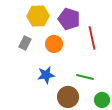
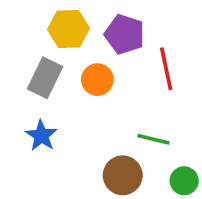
gray rectangle: (25, 43) -> (45, 78), size x1.5
blue star: (46, 75) -> (41, 136), moved, turned -30

